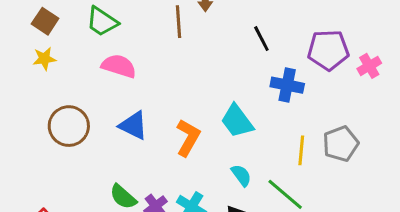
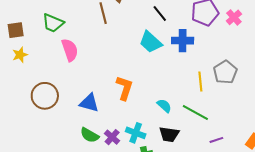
brown square: (45, 21) -> (16, 30), turned -30
pink semicircle: (119, 66) -> (70, 50), turned 65
cyan trapezoid: (237, 121) -> (150, 42), moved
blue triangle: (133, 125) -> (89, 103), moved

